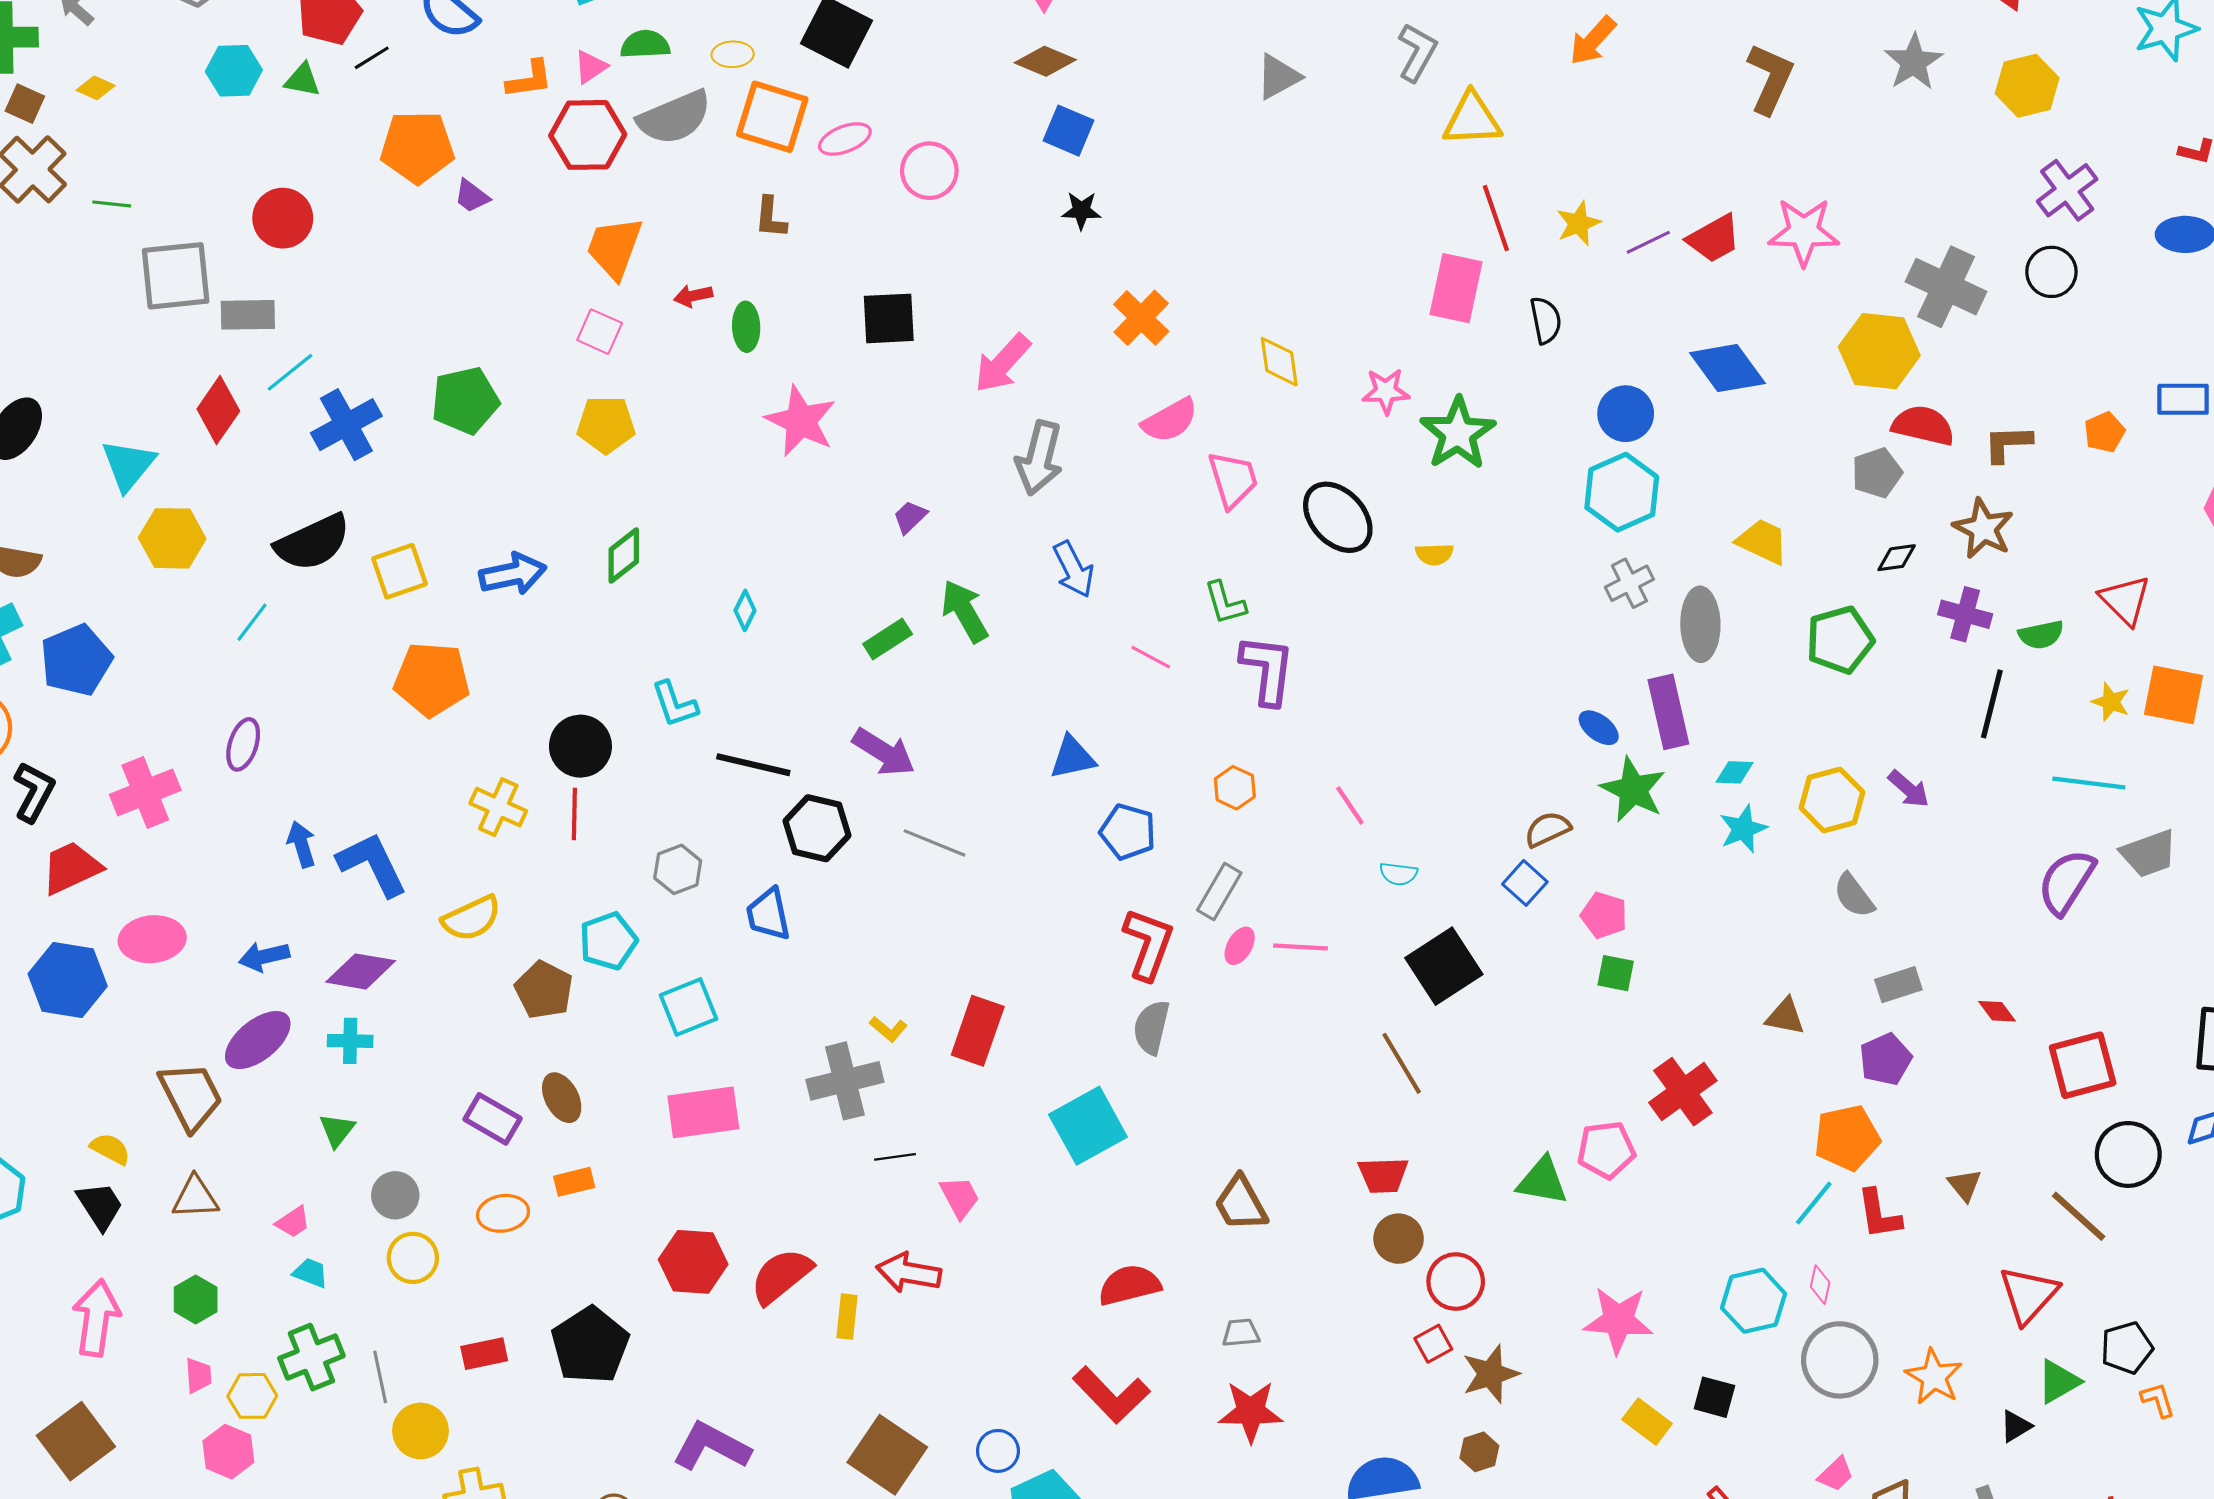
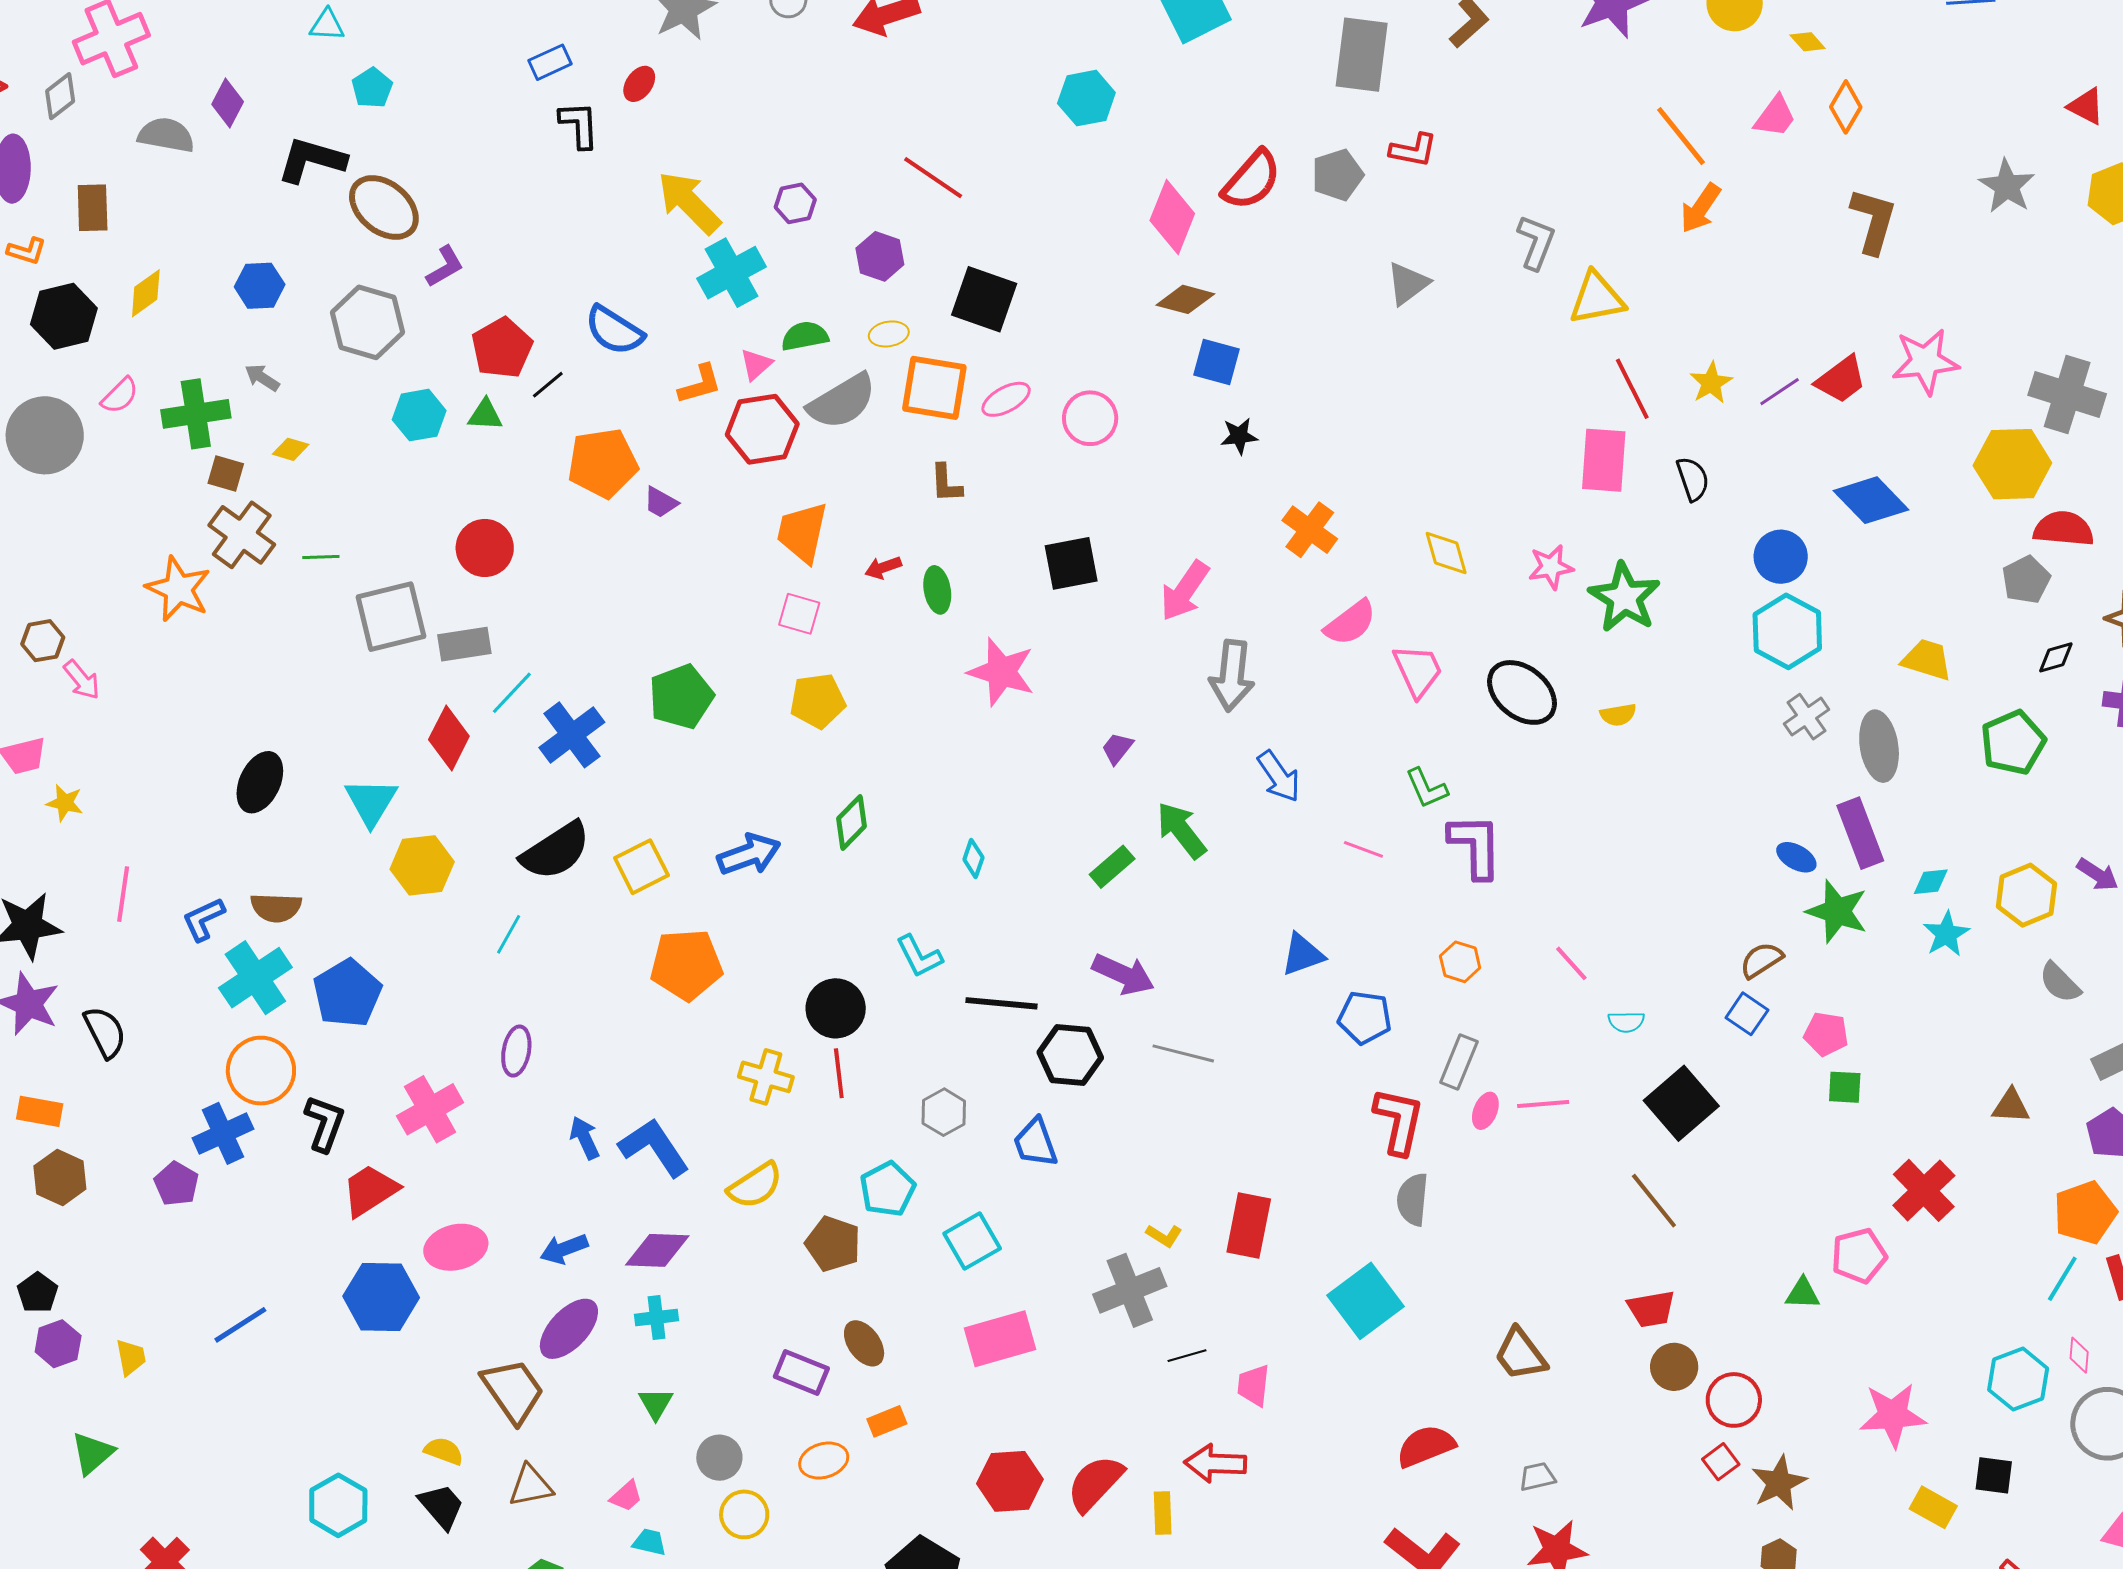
green triangle: (1542, 1181) -> (1803, 1293), size x0.7
pink trapezoid: (960, 1197) -> (1254, 1385), turned -138

